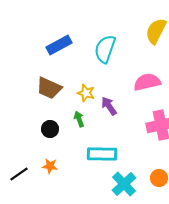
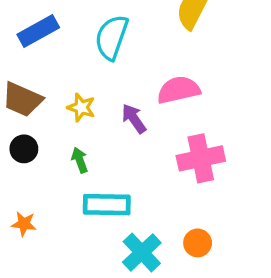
purple arrow: (109, 106) -> (134, 119), moved
green arrow: (79, 119) -> (80, 160), moved
black circle: (50, 129) -> (24, 149), moved

